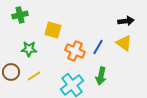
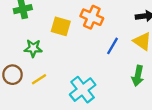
orange cross: (75, 51) -> (92, 17), moved
green arrow: (101, 76) -> (138, 76), moved

